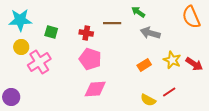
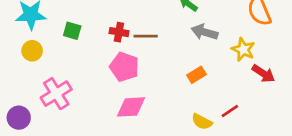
brown line: (112, 23) -> (146, 36), moved
yellow star: (172, 60) -> (243, 49), moved
pink cross: (39, 62) -> (56, 94), moved

